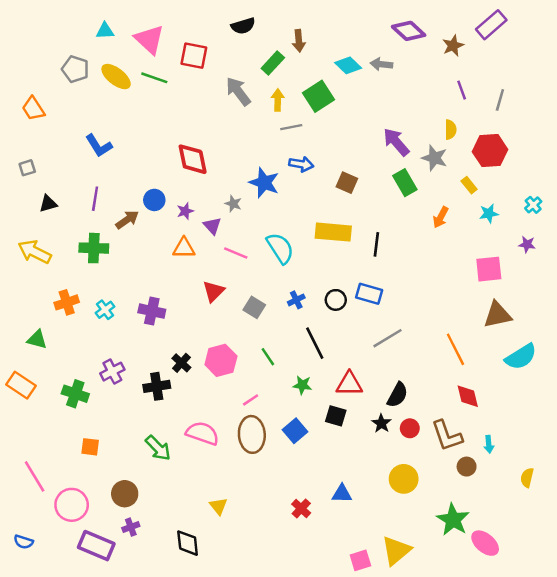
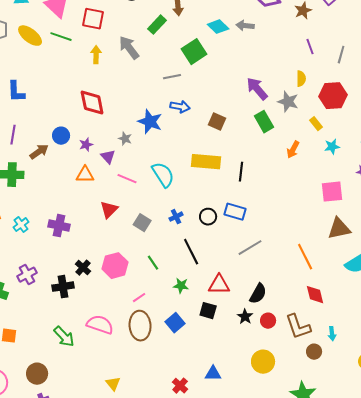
yellow arrow: (278, 100) -> (96, 55), moved
blue L-shape: (99, 146) -> (16, 92), turned 30

